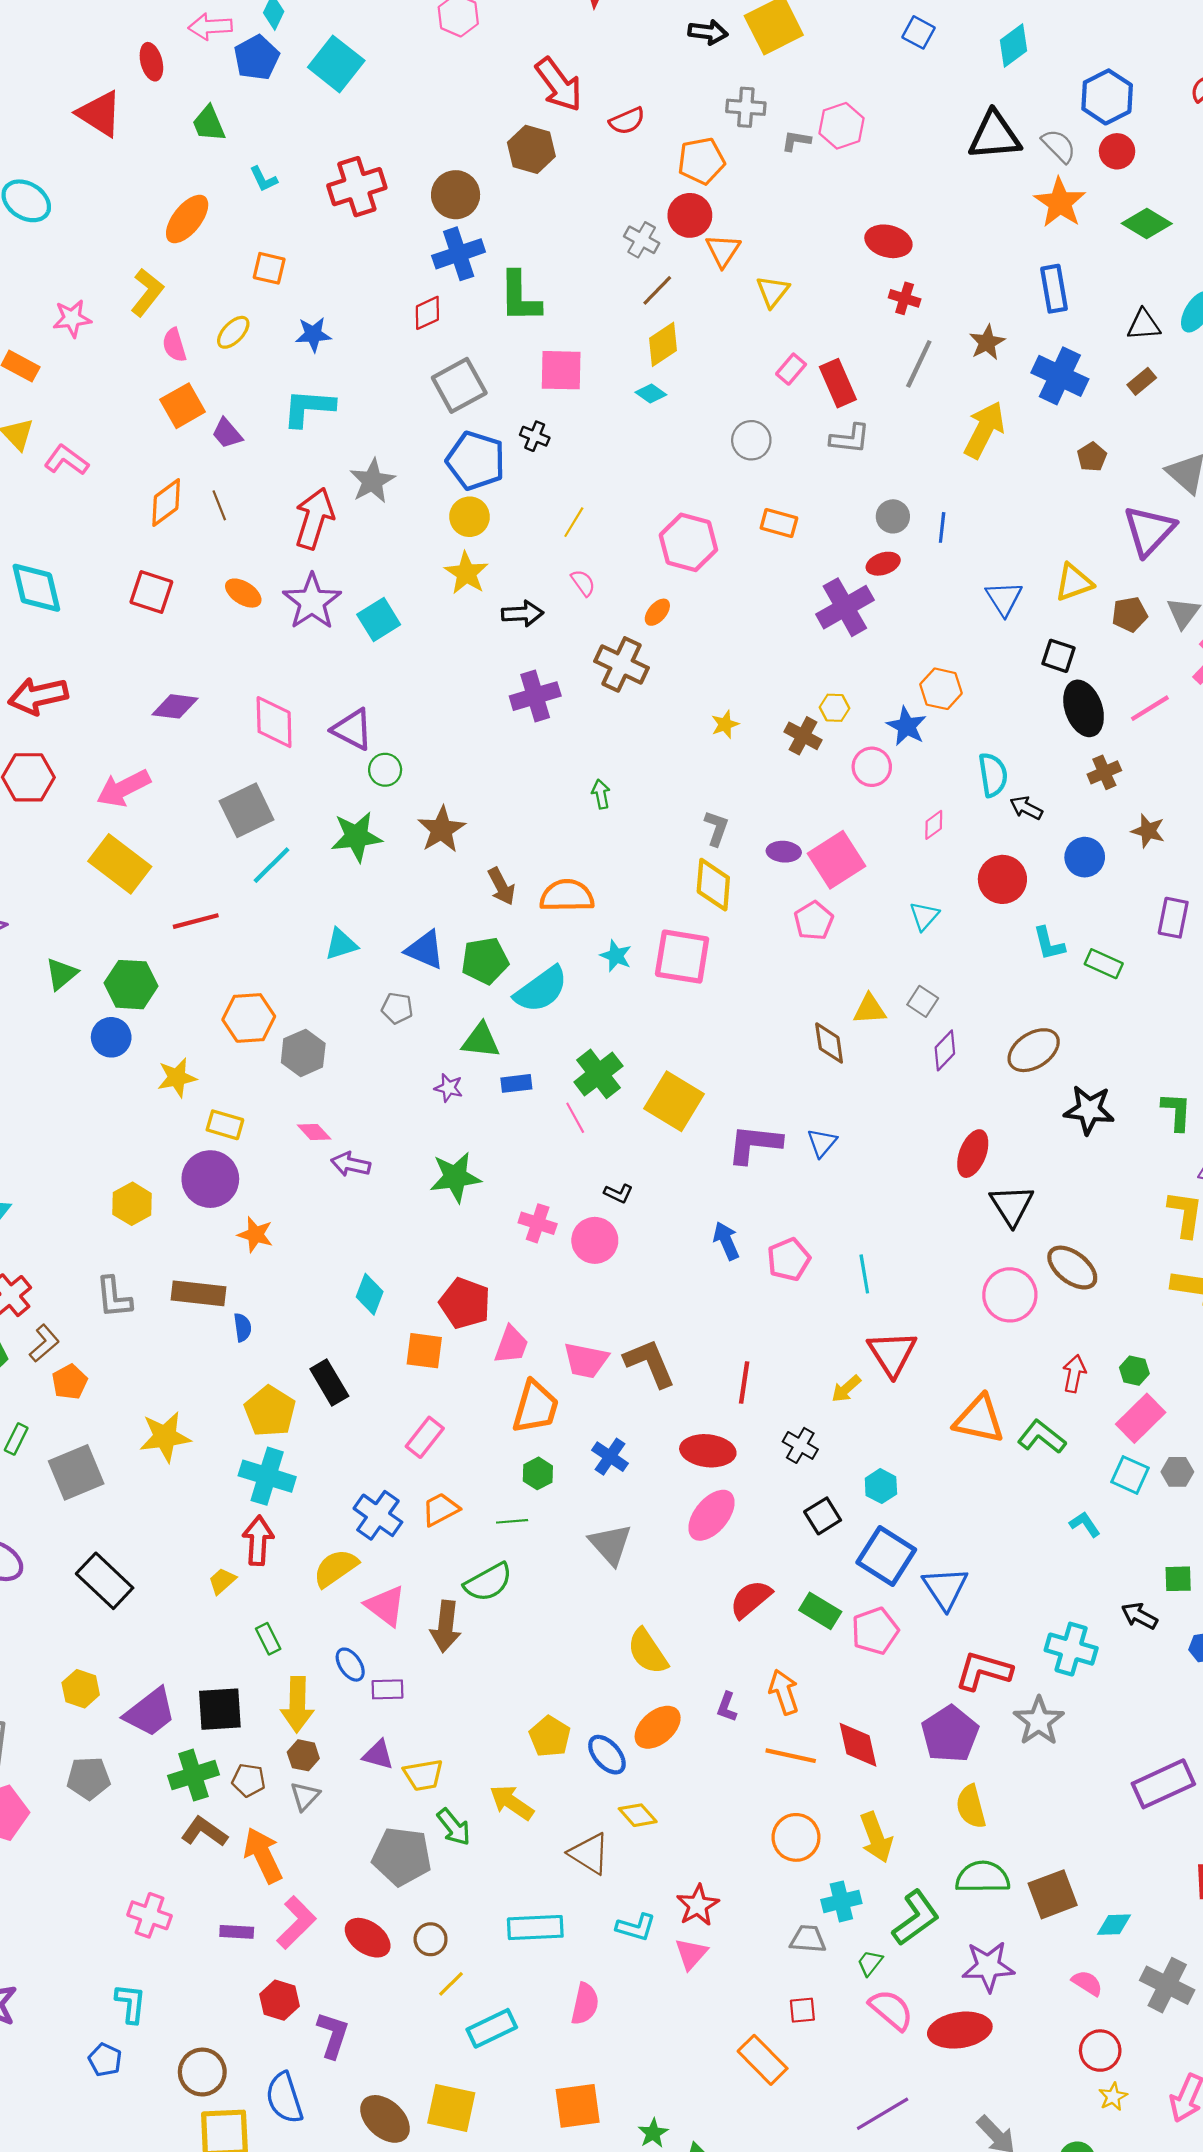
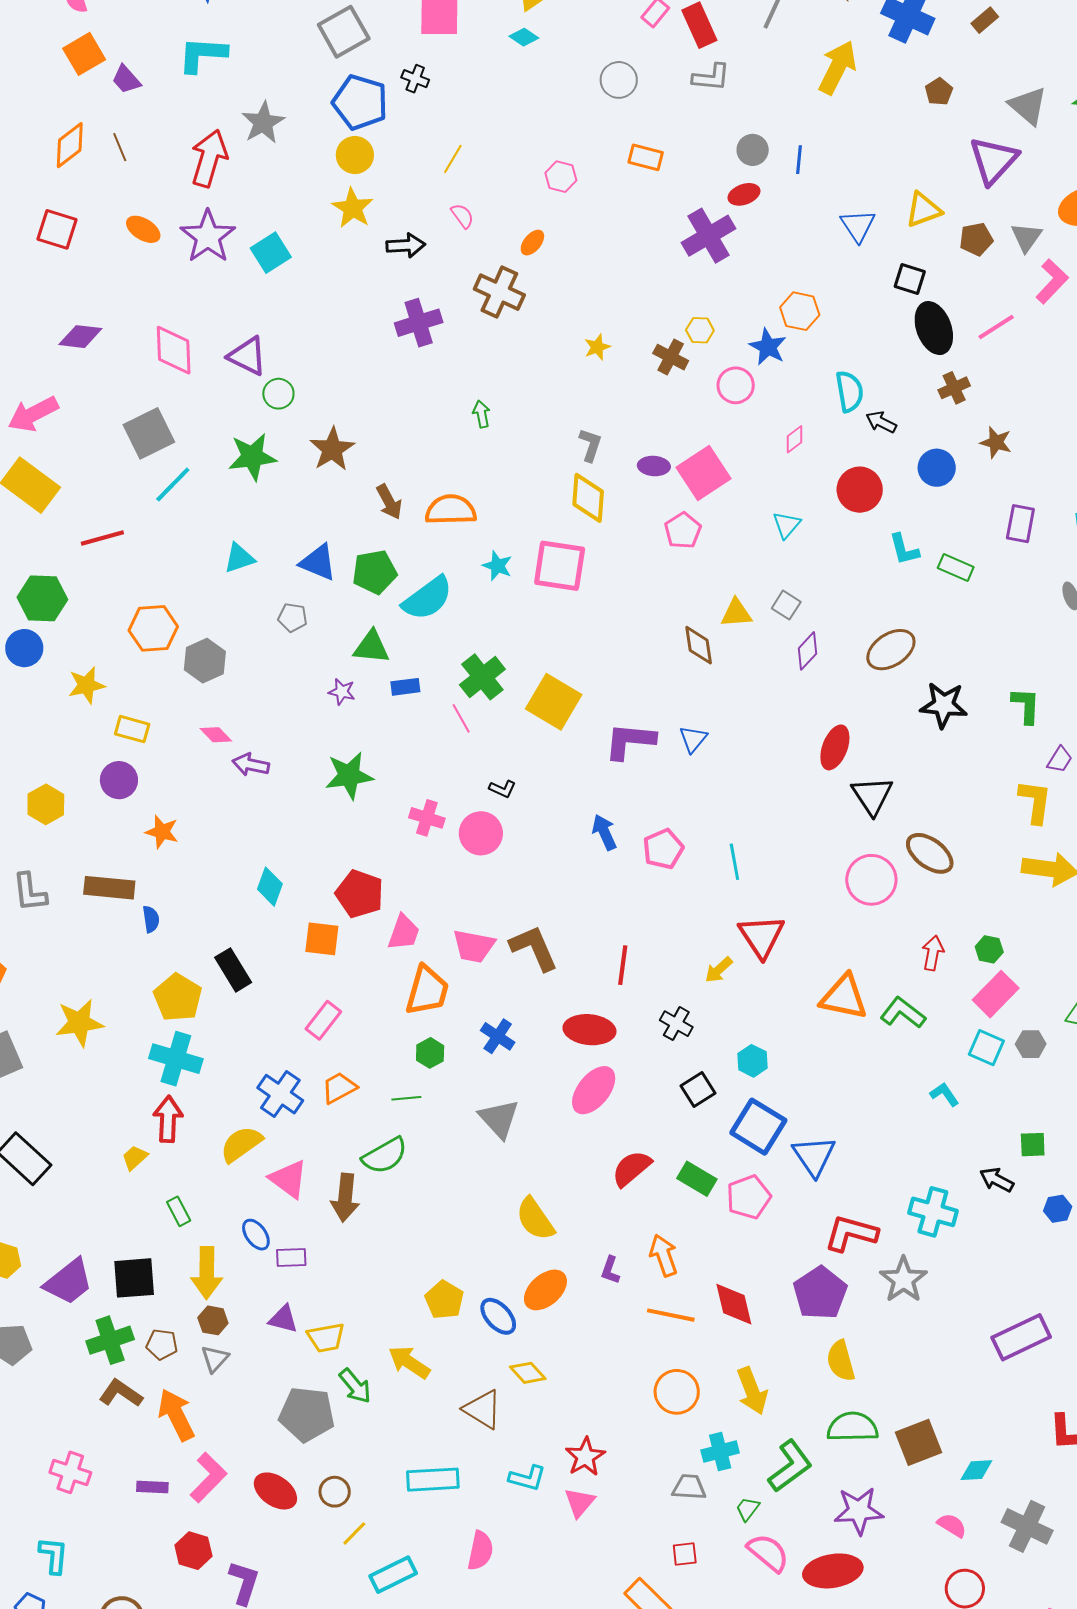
pink hexagon: (688, 542) -> (561, 177), size x0.6
purple circle: (210, 1179) -> (119, 780), size x0.7

